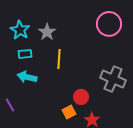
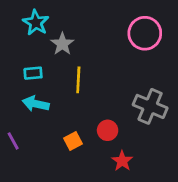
cyan star: (20, 30) -> (36, 23), moved
orange square: (69, 112) -> (73, 141), moved

